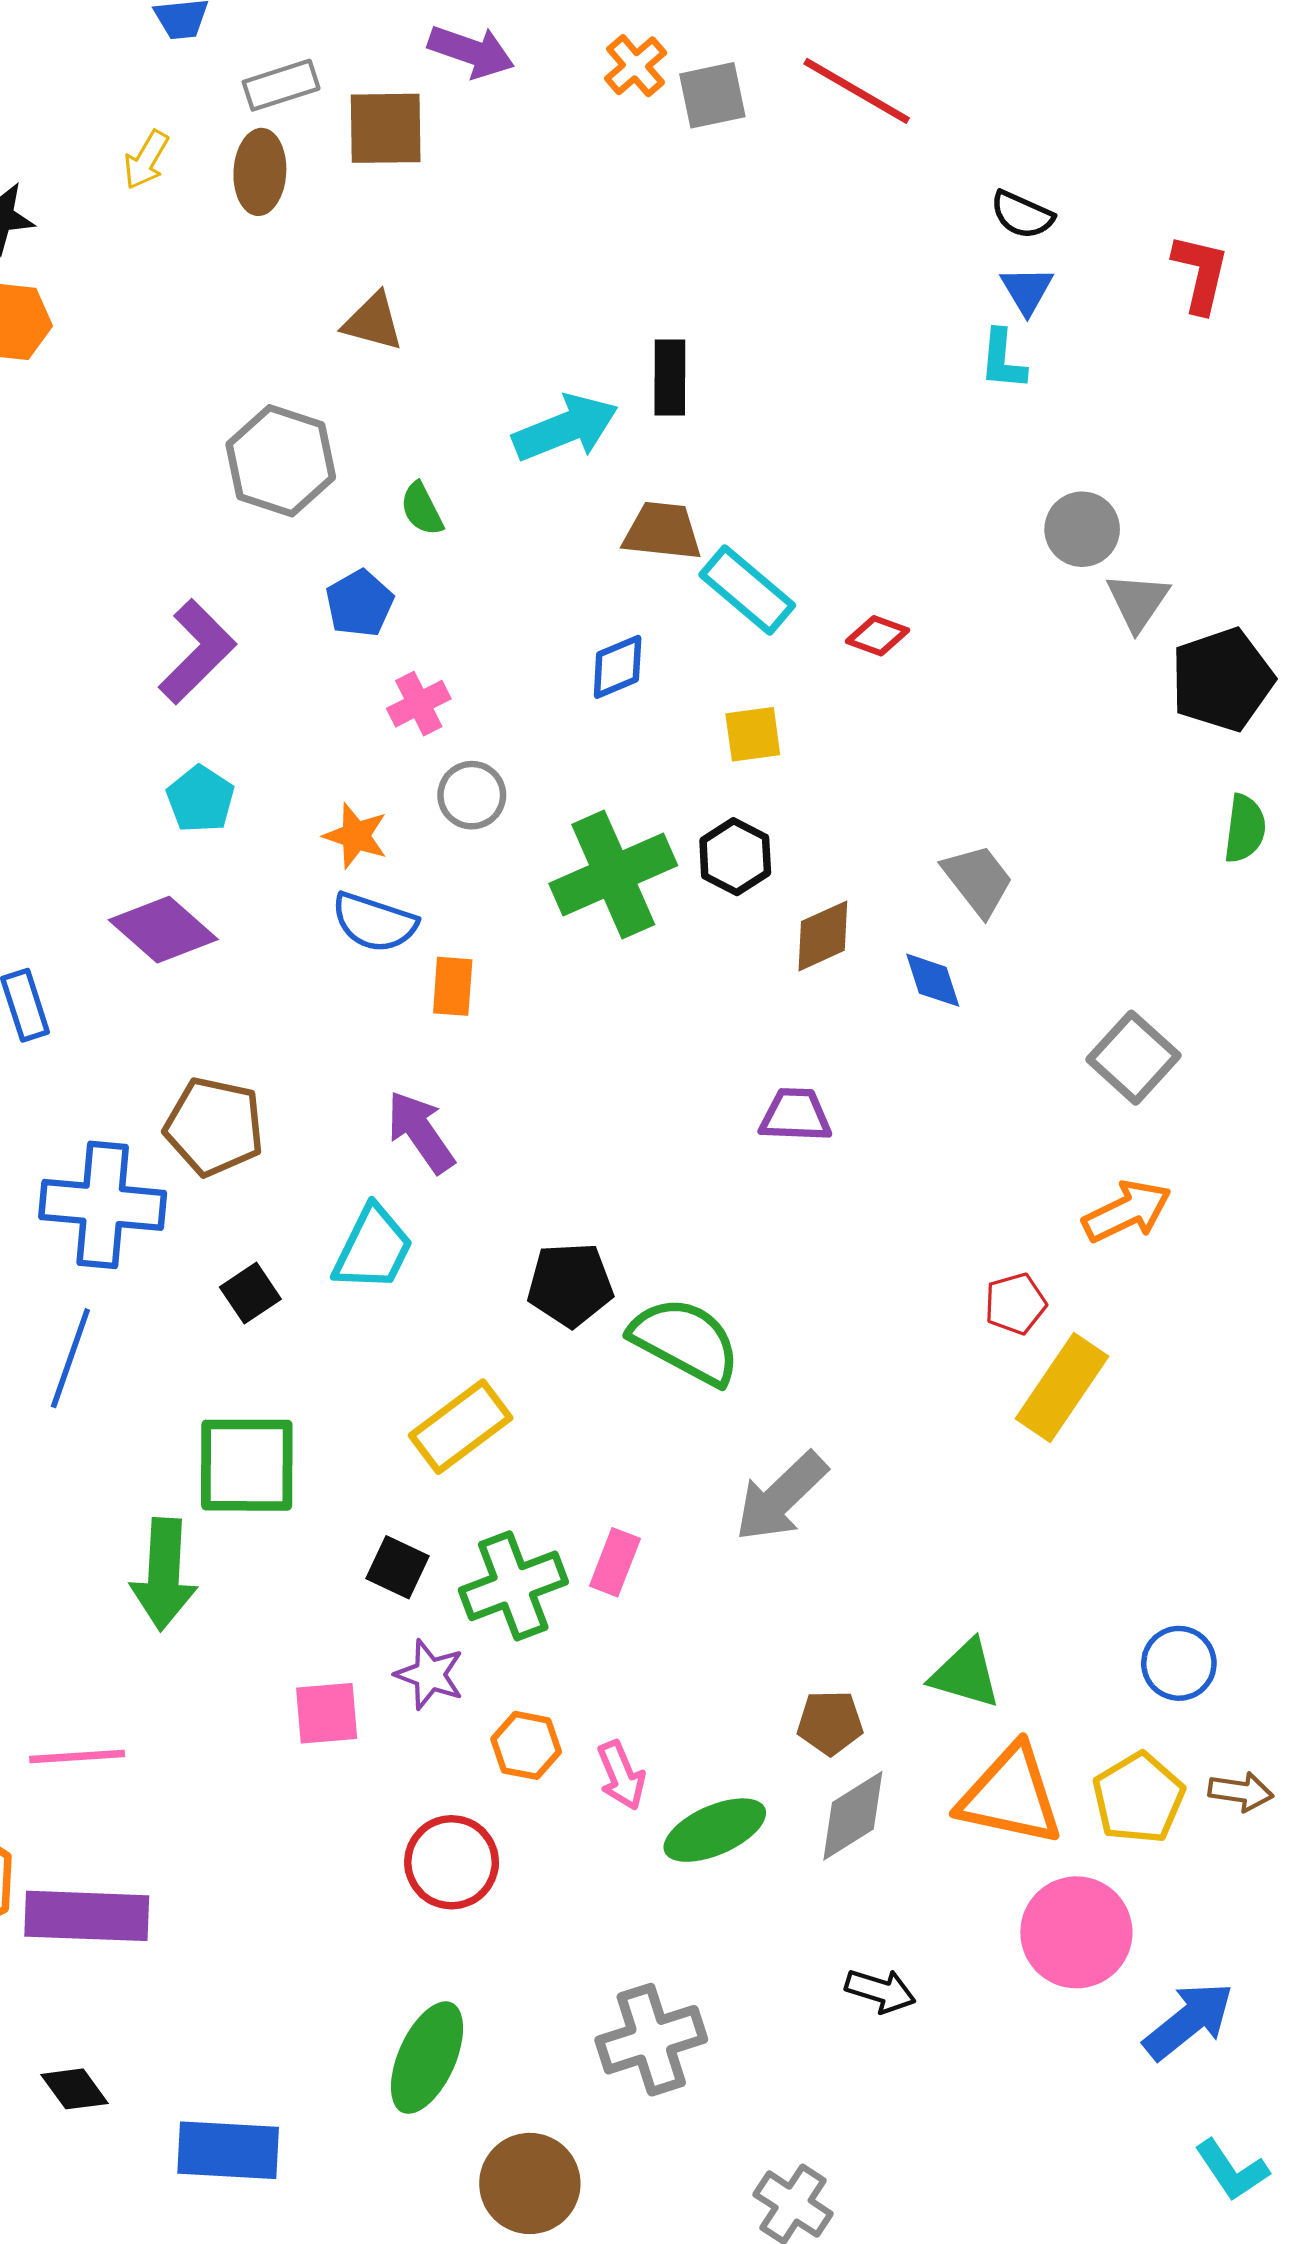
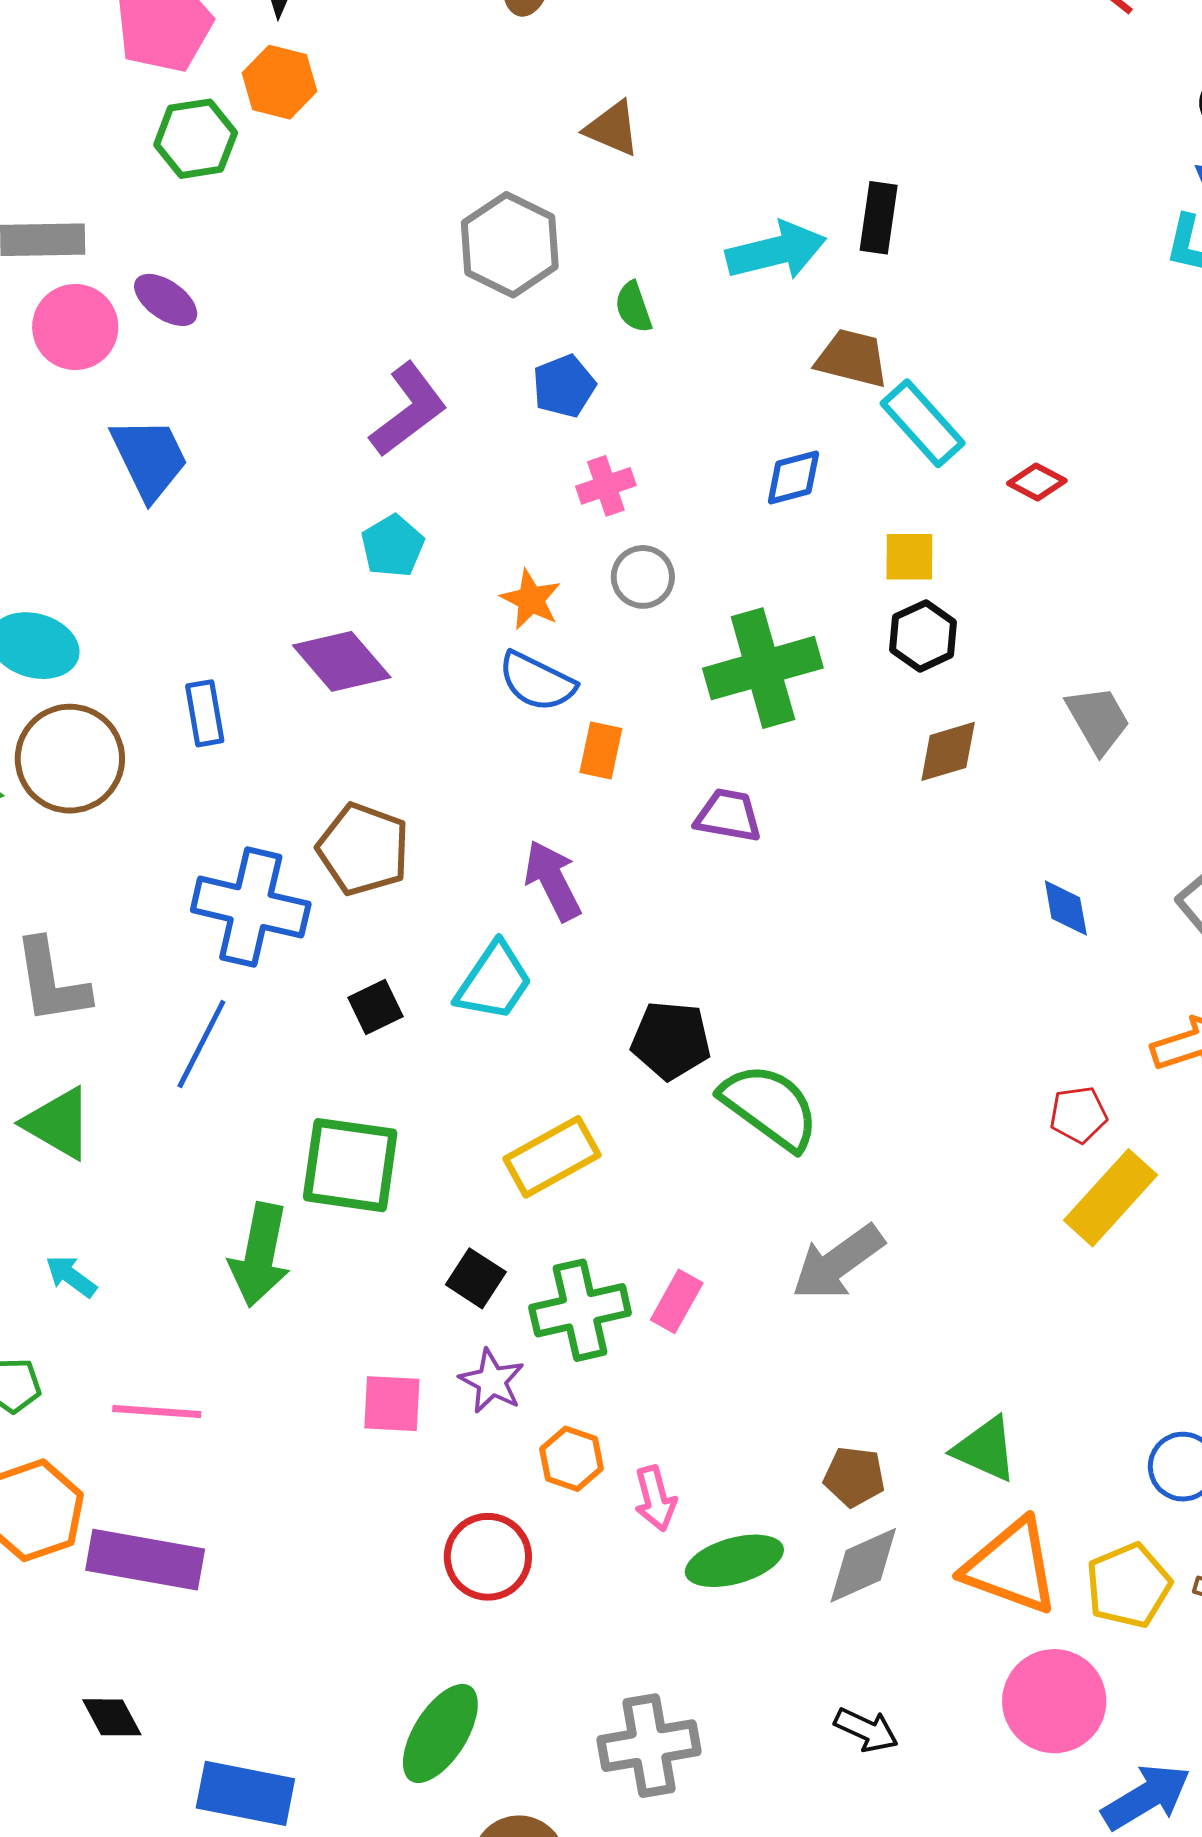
black hexagon: (735, 857) -> (923, 636), moved
blue diamond: (933, 980) -> (1066, 908), moved
purple trapezoid: (795, 1115) -> (728, 815), moved

